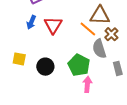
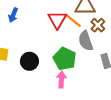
red triangle: (53, 25) -> (57, 20), moved
pink arrow: (87, 84) -> (61, 80), moved

